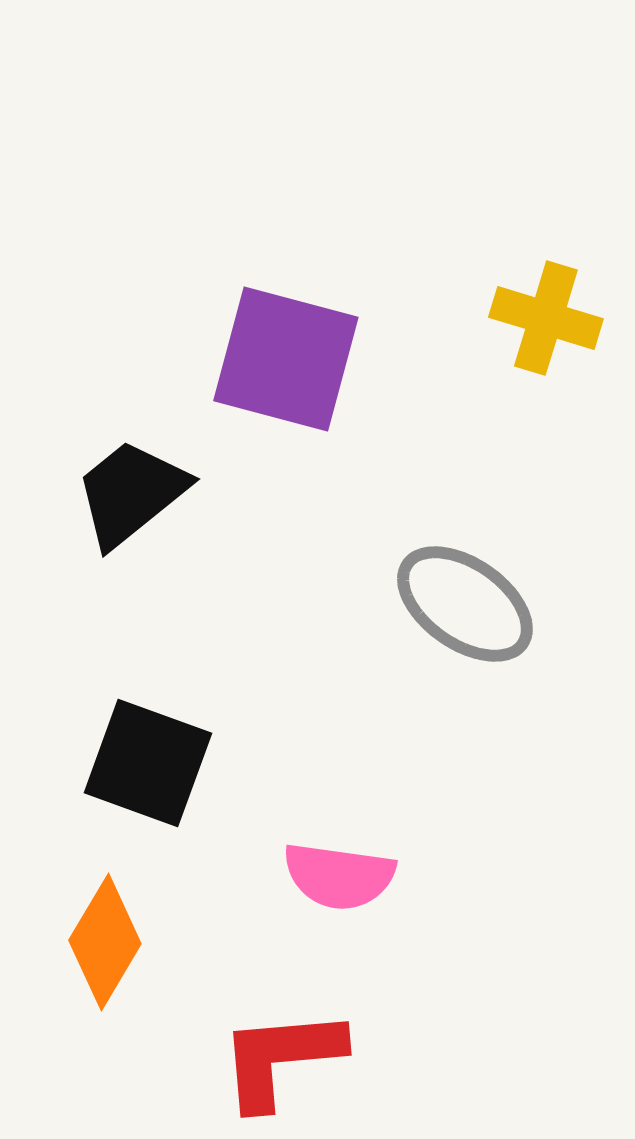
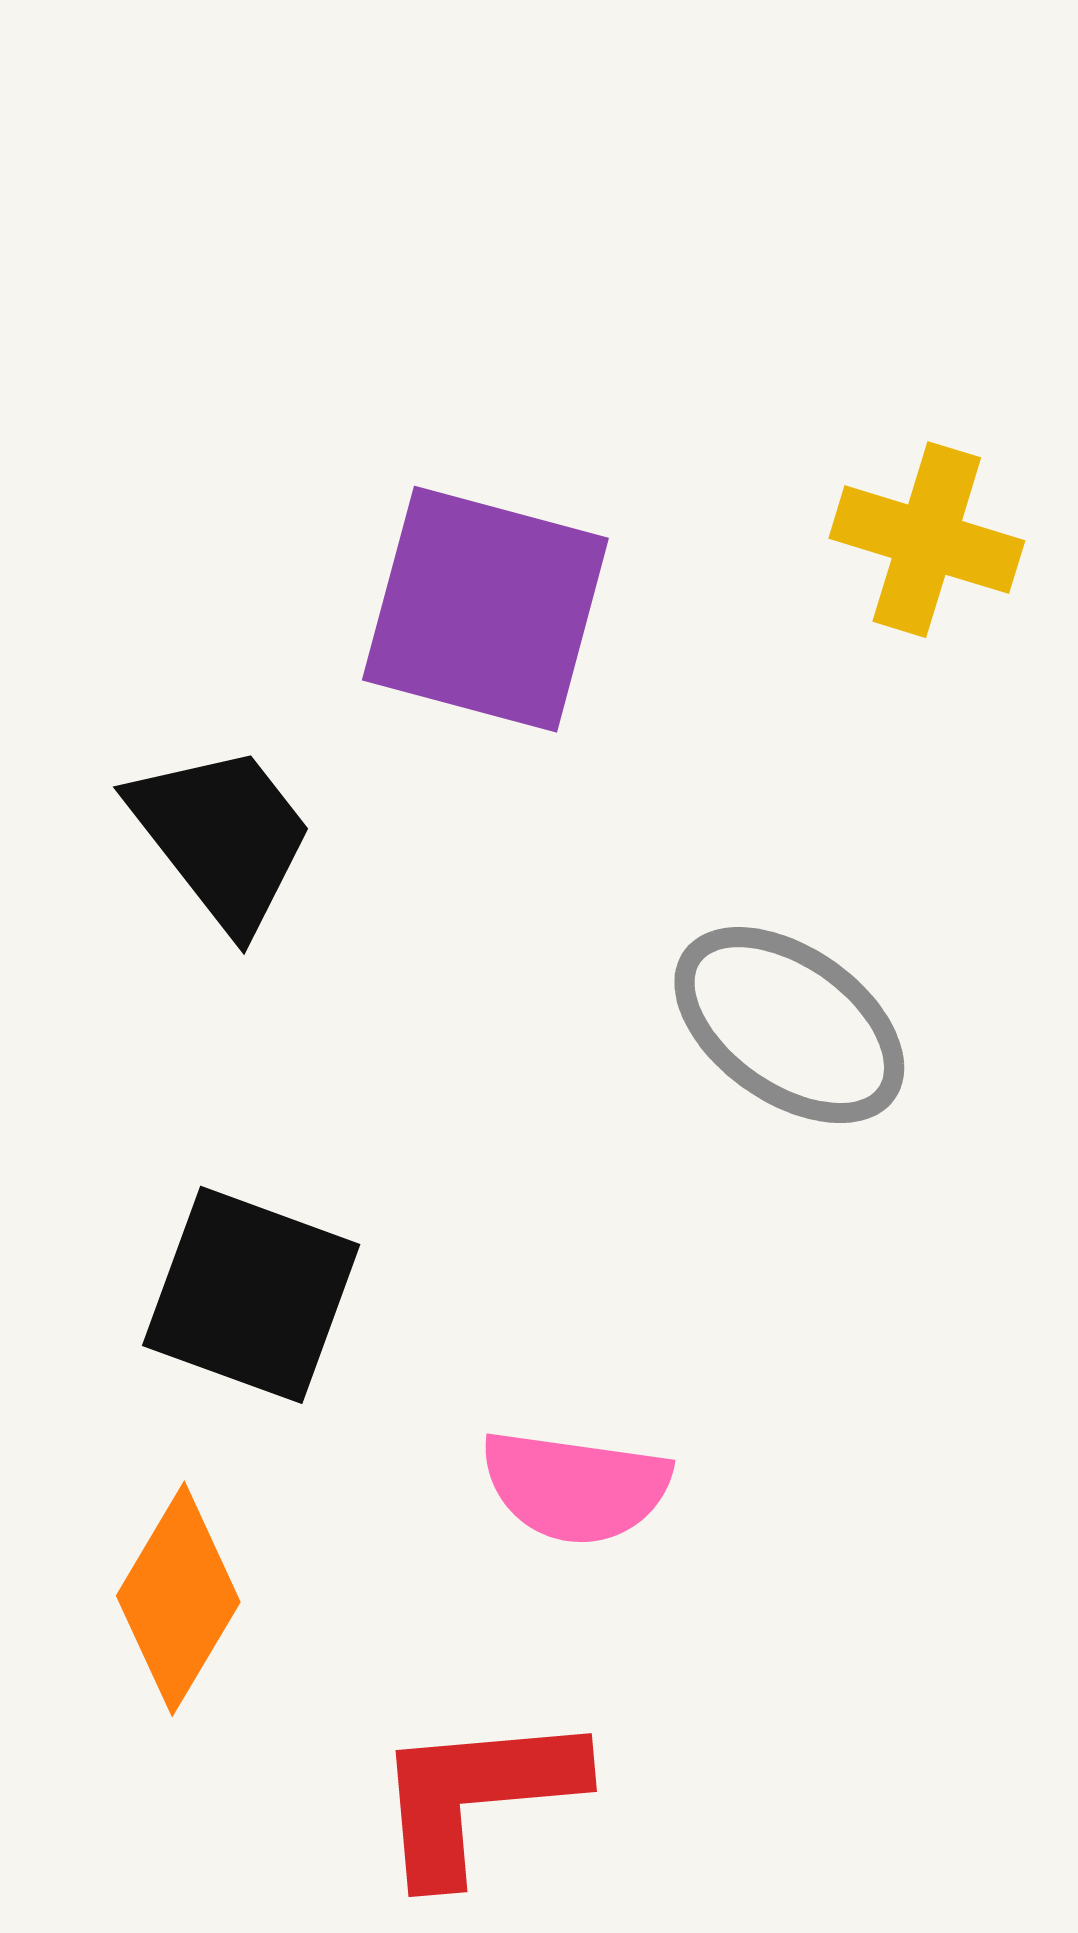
black trapezoid: (131, 493) -> (222, 837), turned 91

